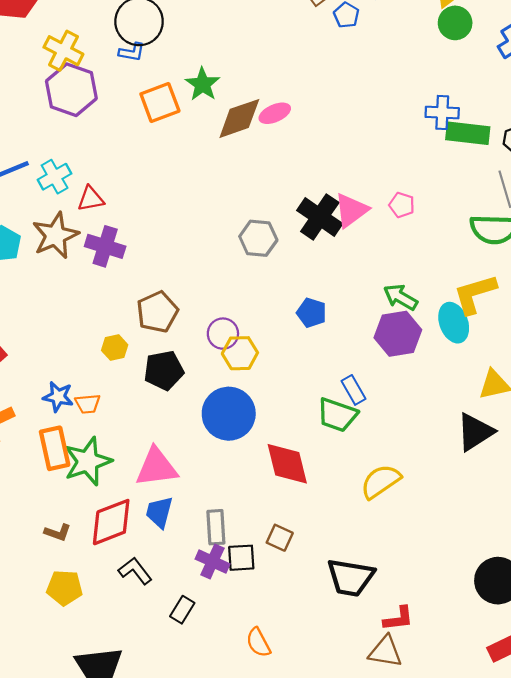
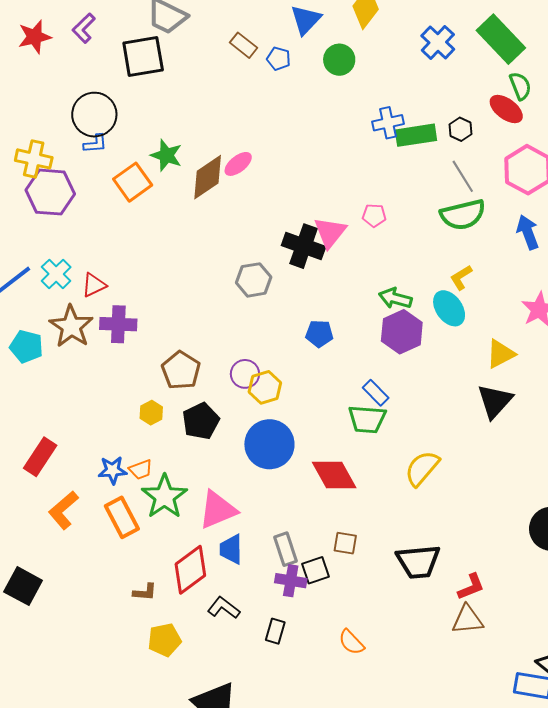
green circle: (455, 23) -> (339, 60), moved
yellow L-shape: (475, 294) -> (461, 277), size x0.6
green star: (88, 461) -> (164, 497), moved

